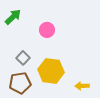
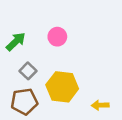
green arrow: (13, 17) -> (16, 42), moved

